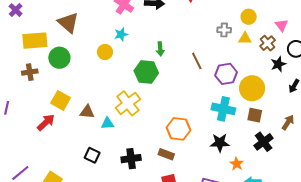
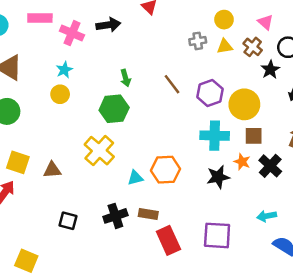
cyan star: (121, 34) -> (64, 70), moved
cyan triangle: (107, 123) -> (135, 178), moved
brown rectangle: (166, 154) -> (148, 214), moved
orange star: (237, 164) -> (242, 162), moved

